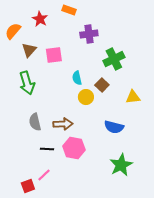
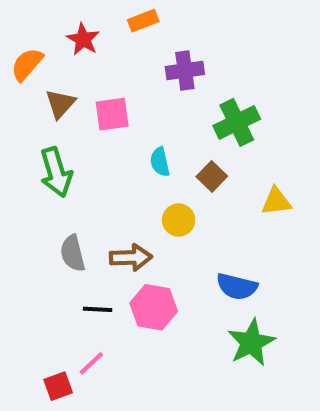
orange rectangle: (69, 10) -> (143, 21), turned -40
yellow circle: (86, 97) -> (179, 220), moved
blue semicircle: (114, 127) -> (237, 286), moved

